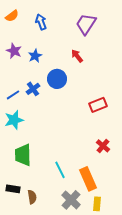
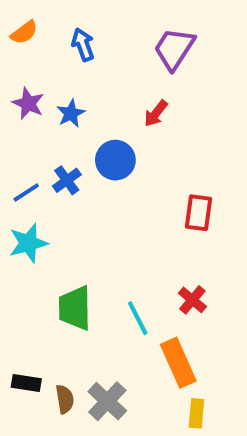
red arrow: (77, 56) -> (156, 113), turned -104
red rectangle: (98, 105) -> (198, 213), turned -60
red cross: (103, 146) -> (192, 300), moved
green trapezoid: (23, 155) -> (75, 308), moved
cyan line: (60, 170) -> (138, 318), moved
gray cross: (71, 200) -> (107, 401), moved

